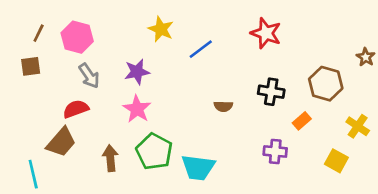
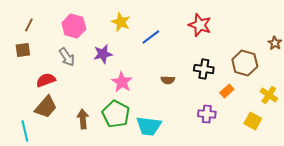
pink hexagon: (77, 37) -> (74, 26), moved
red semicircle: (76, 109) -> (46, 80), moved
pink star: (137, 109) -> (122, 82), moved

